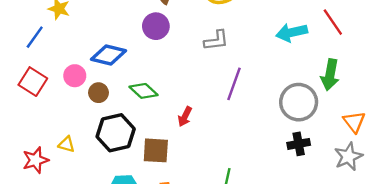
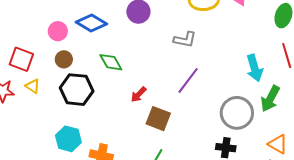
cyan arrow: (292, 32) -> (255, 68), moved, turned -112
red square: (33, 82) -> (21, 59), moved, turned -30
brown circle: (98, 93) -> (64, 59), moved
orange triangle: (354, 122) -> (278, 144), turned -40
brown square: (156, 150) -> (158, 119), moved

